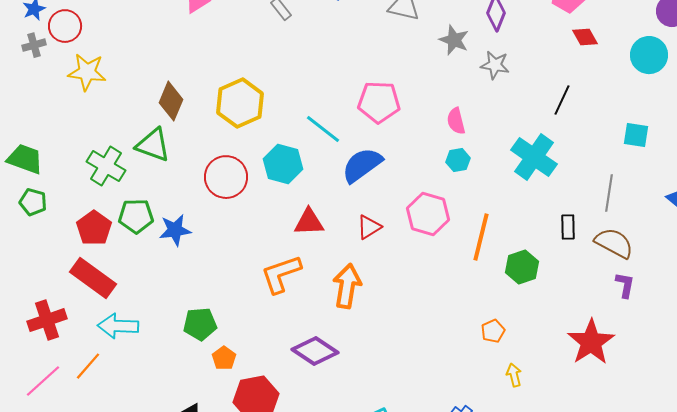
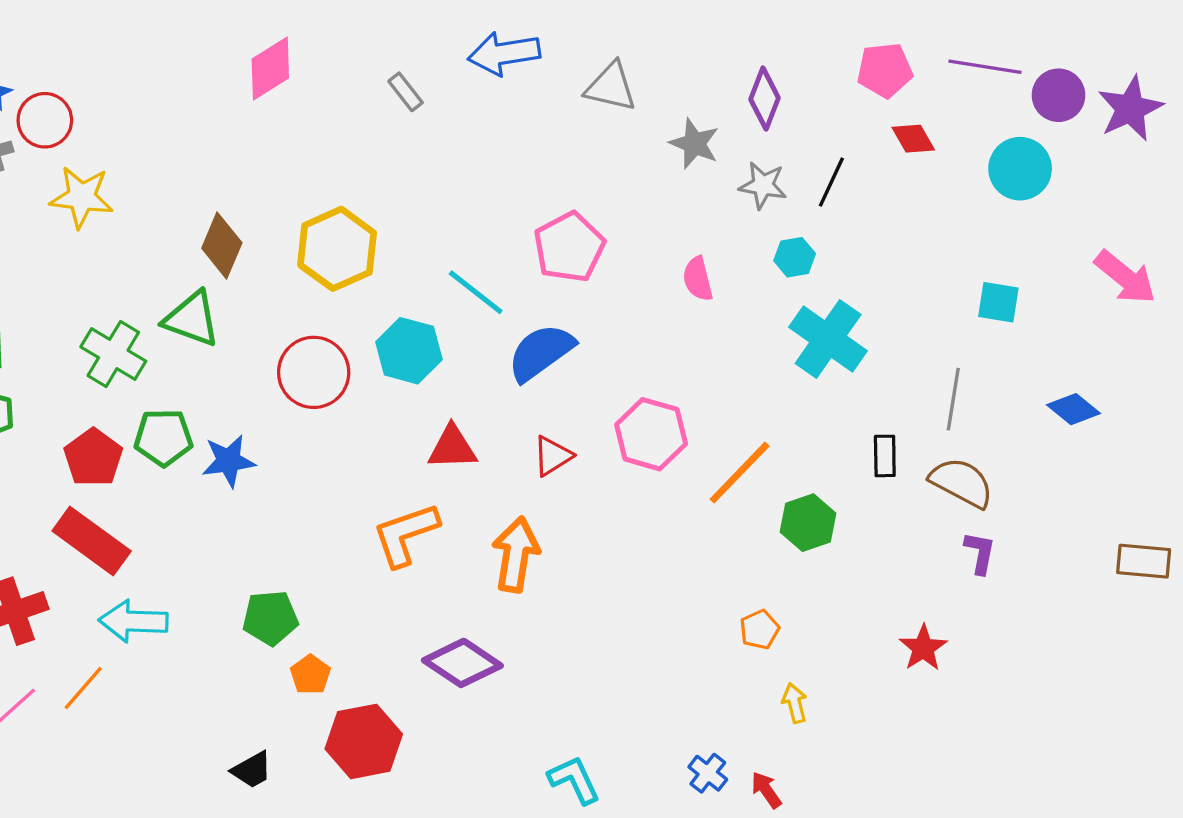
black line: (562, 100) -> (831, 182), moved
pink pentagon: (379, 102) -> (569, 247), turned -30
cyan hexagon: (458, 160) -> (795, 257), moved
orange line: (481, 237) -> (740, 473), turned 30
red star: (591, 342) -> (923, 648), size x0.6

